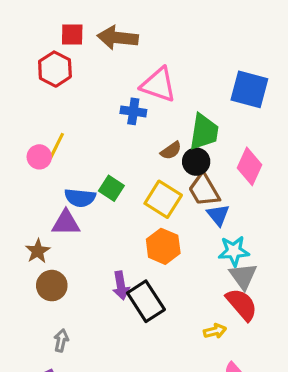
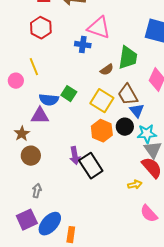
red hexagon: (55, 69) -> (41, 28), moved
yellow line: (56, 146) -> (34, 67), turned -48
pink circle: (39, 157) -> (16, 81), moved
black circle: (196, 162) -> (125, 127), moved

